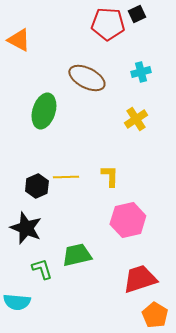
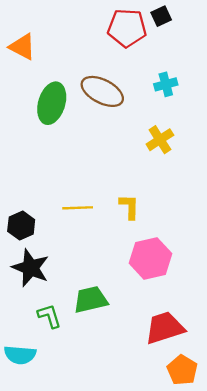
green ellipse: (44, 111) -> (52, 103), moved
black hexagon: (37, 186) -> (21, 225), moved

